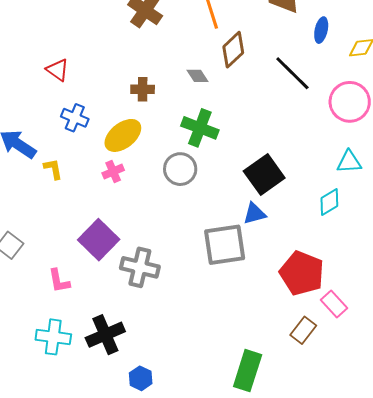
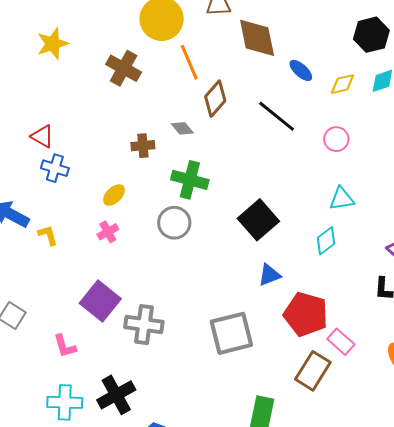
blue ellipse: (321, 30) -> (301, 70), turned -55
brown cross: (143, 89) -> (143, 146), moved
pink circle: (350, 102) -> (336, 139), size x0.6
blue cross: (75, 118) -> (55, 168), moved
yellow ellipse: (123, 135) -> (114, 195), size x0.6
blue triangle: (254, 214) -> (269, 275), moved
gray square: (225, 245) -> (231, 333), moved
brown rectangle: (303, 330) -> (313, 371), size x1.4

